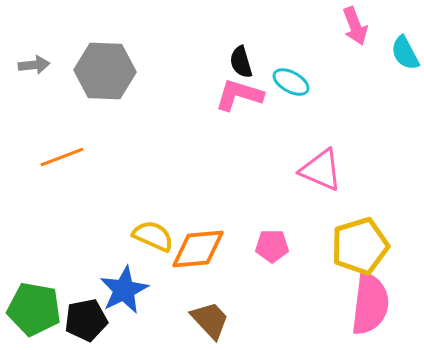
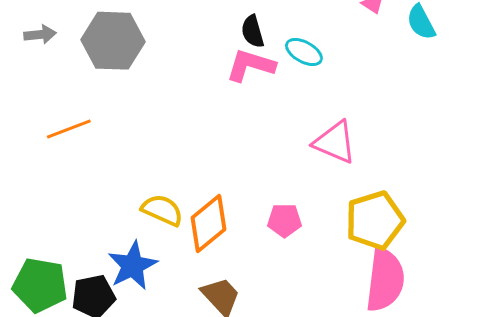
orange diamond: (198, 249) -> (208, 223), turned -34

